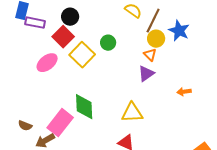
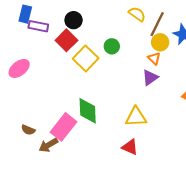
pink ellipse: (47, 63) -> (19, 68), moved

